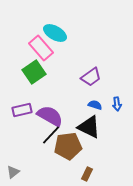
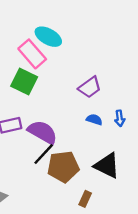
green square: (34, 72) -> (24, 82), turned -30
black triangle: (89, 127) -> (107, 166), moved

